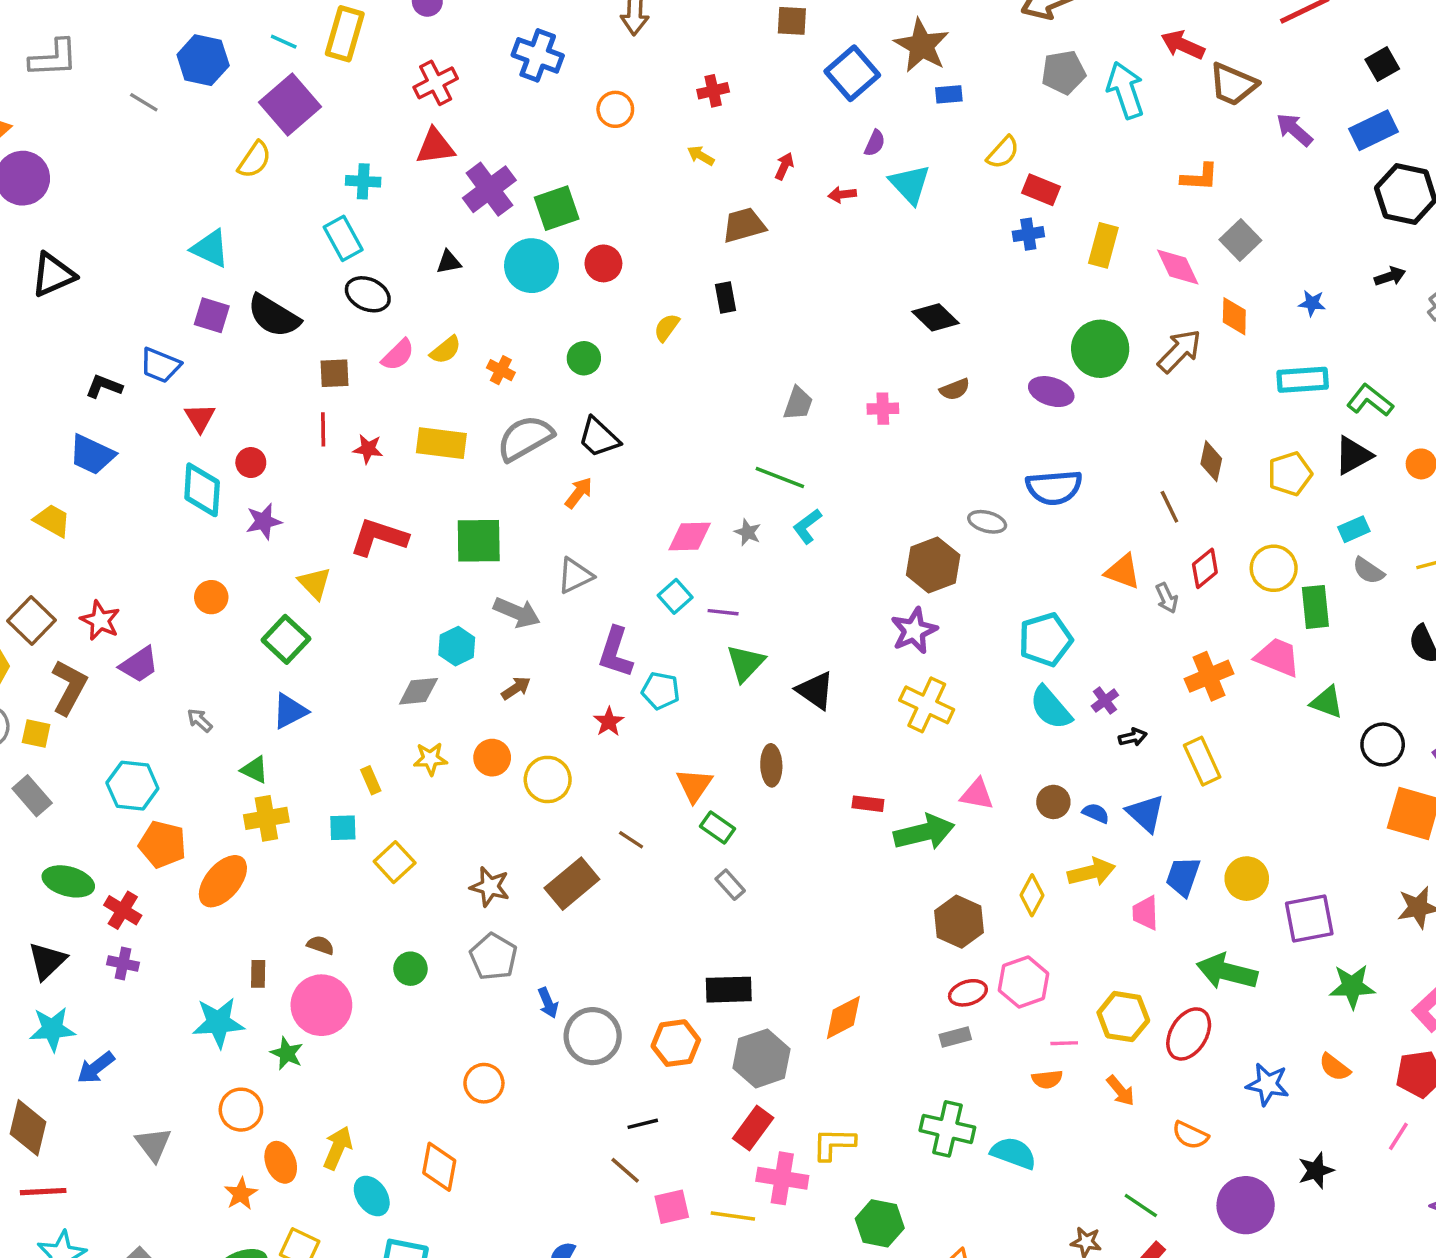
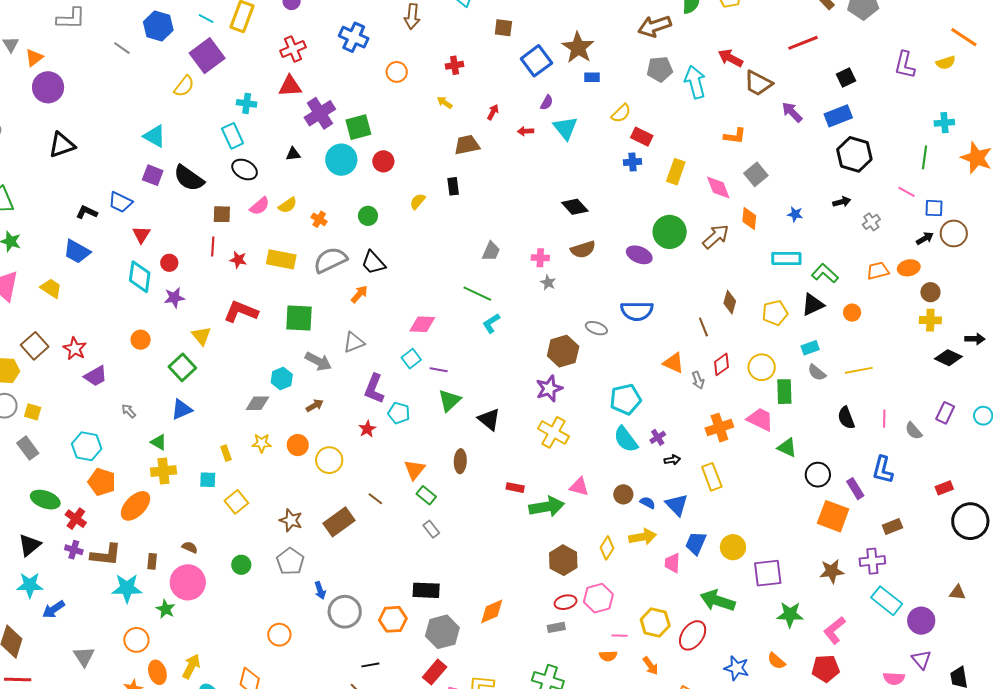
brown semicircle: (955, 389) -> (583, 249), size x1.4
gray star: (748, 532) -> (548, 283), moved
brown L-shape: (69, 687) -> (106, 555), moved, turned 64

